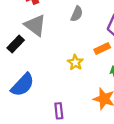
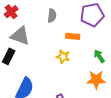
orange rectangle: (102, 48) -> (73, 36), moved, turned 48

